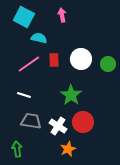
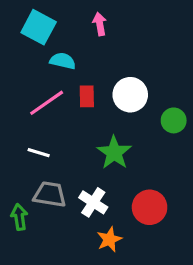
green circle: (108, 64) -> (174, 120), moved
red circle: (83, 122) -> (150, 207), moved
green arrow: (17, 149) -> (19, 217), moved

